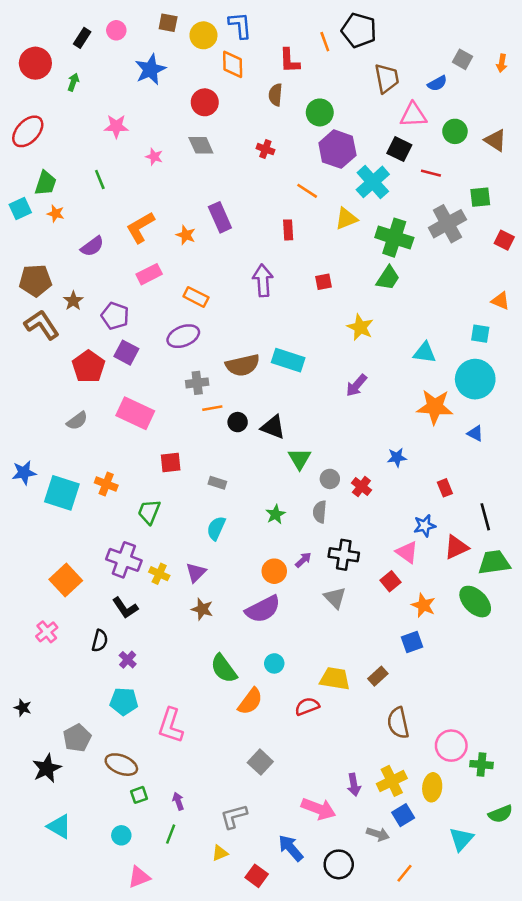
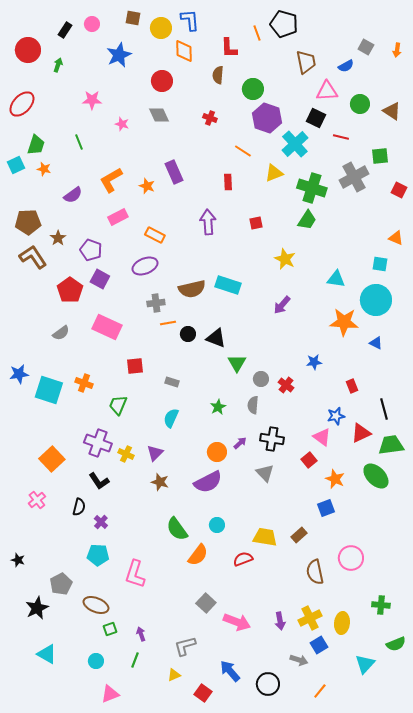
pink circle: (451, 746) -> (351, 558), moved
pink arrow: (318, 809) -> (237, 622), moved

